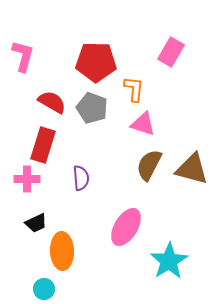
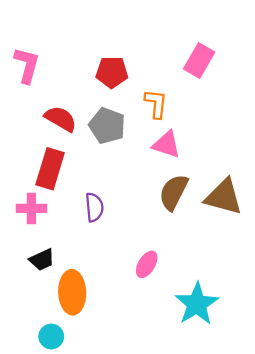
red pentagon: (96, 62) -> (112, 72), size x0.7
pink ellipse: (126, 227) -> (147, 264), size x0.6

